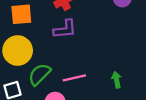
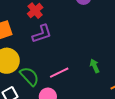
green semicircle: (39, 74) -> (29, 76), turned 105

